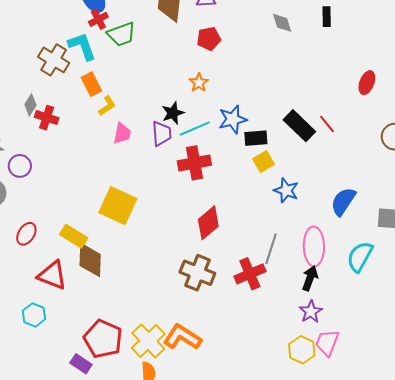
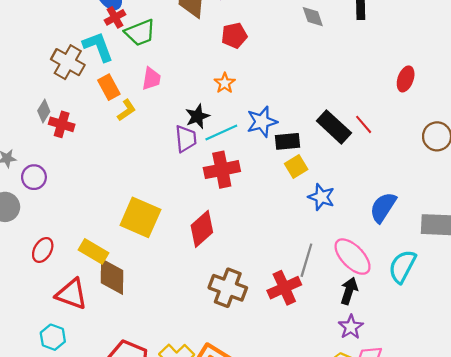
pink trapezoid: (122, 133) -> (151, 79), moved
red diamond: (208, 223) -> (202, 229), moved
pink ellipse: (314, 246) -> (353, 257), turned -42

